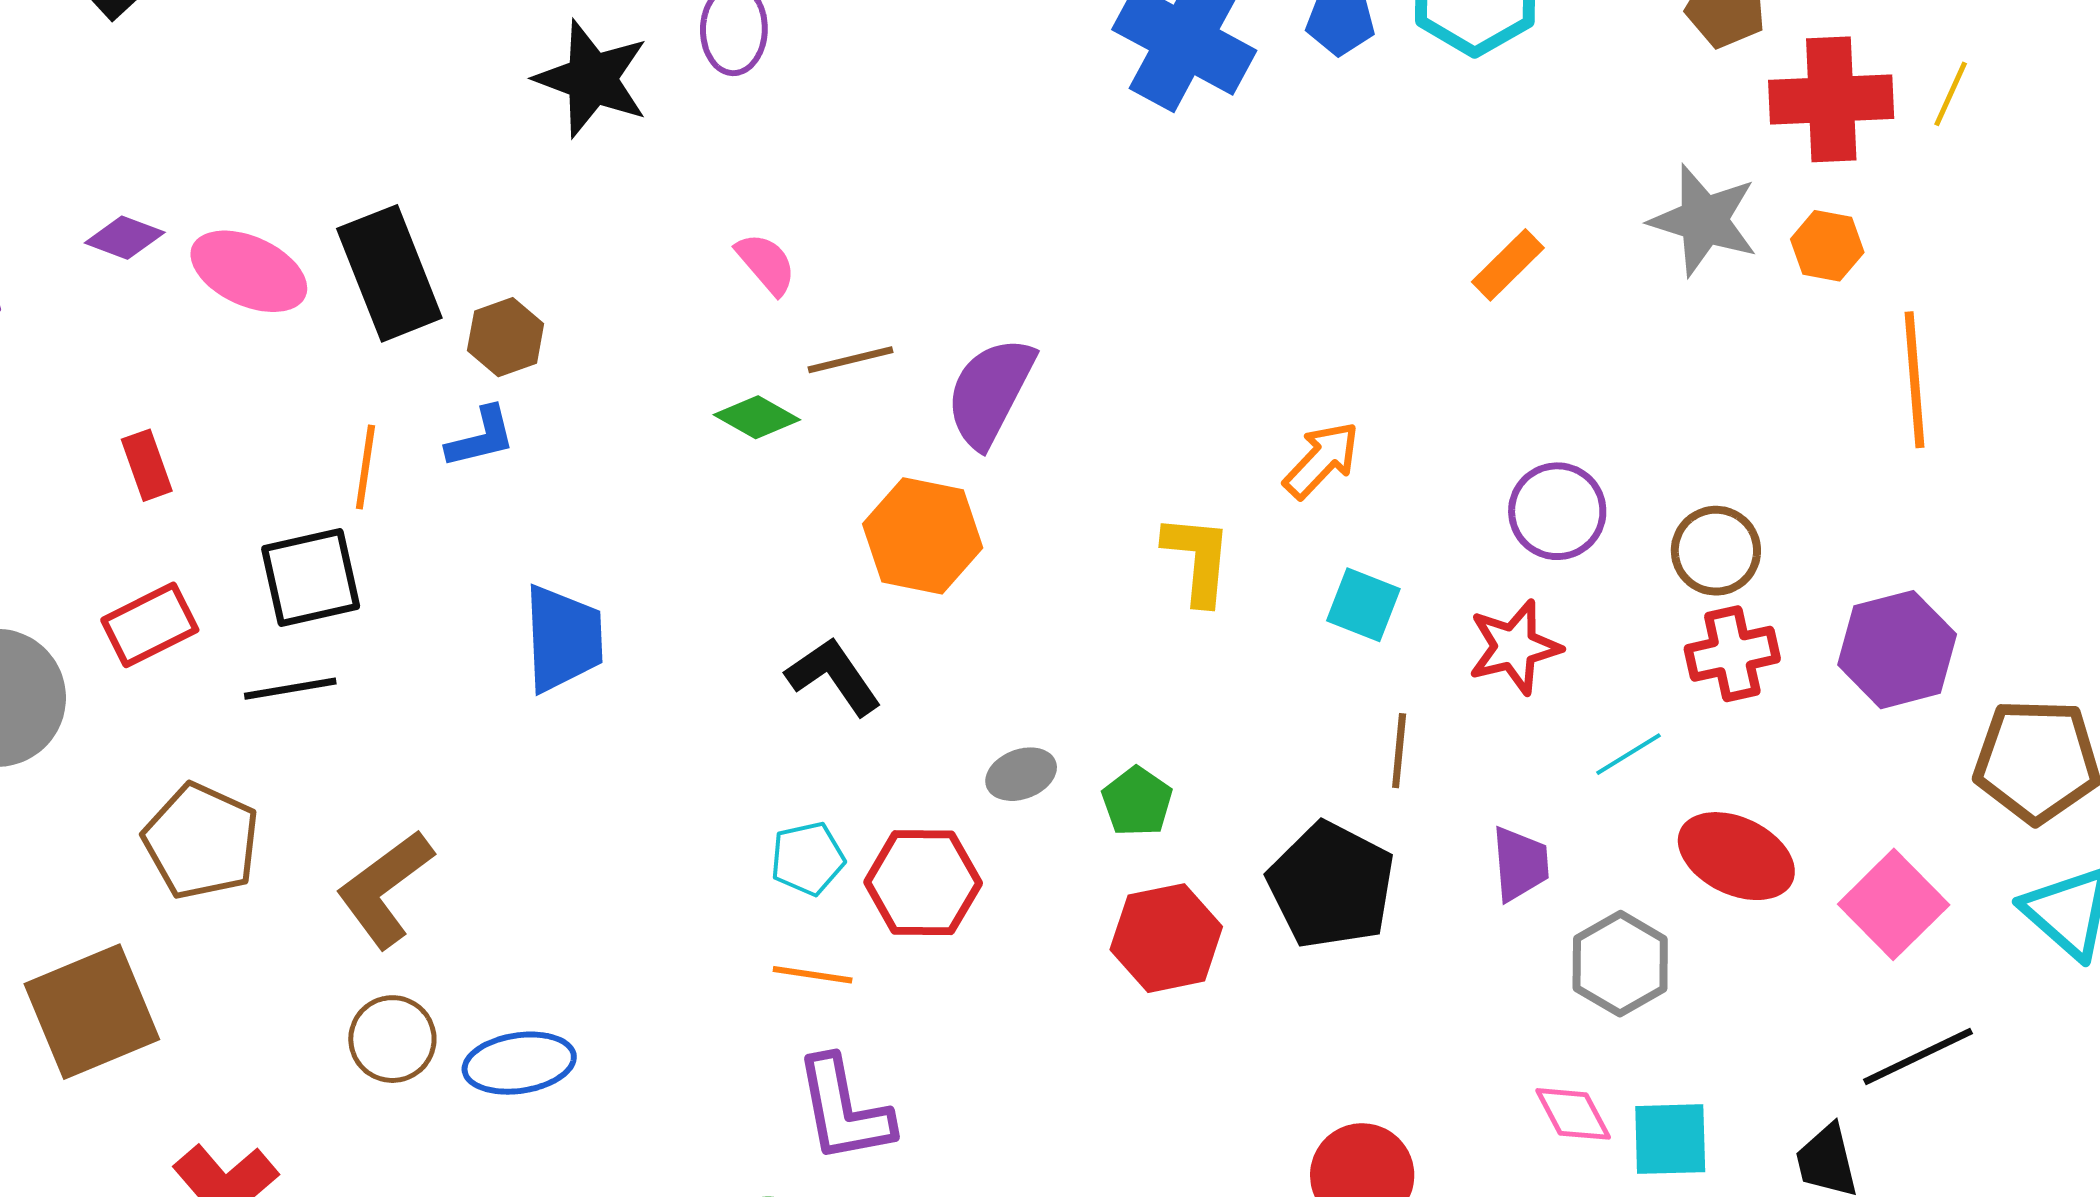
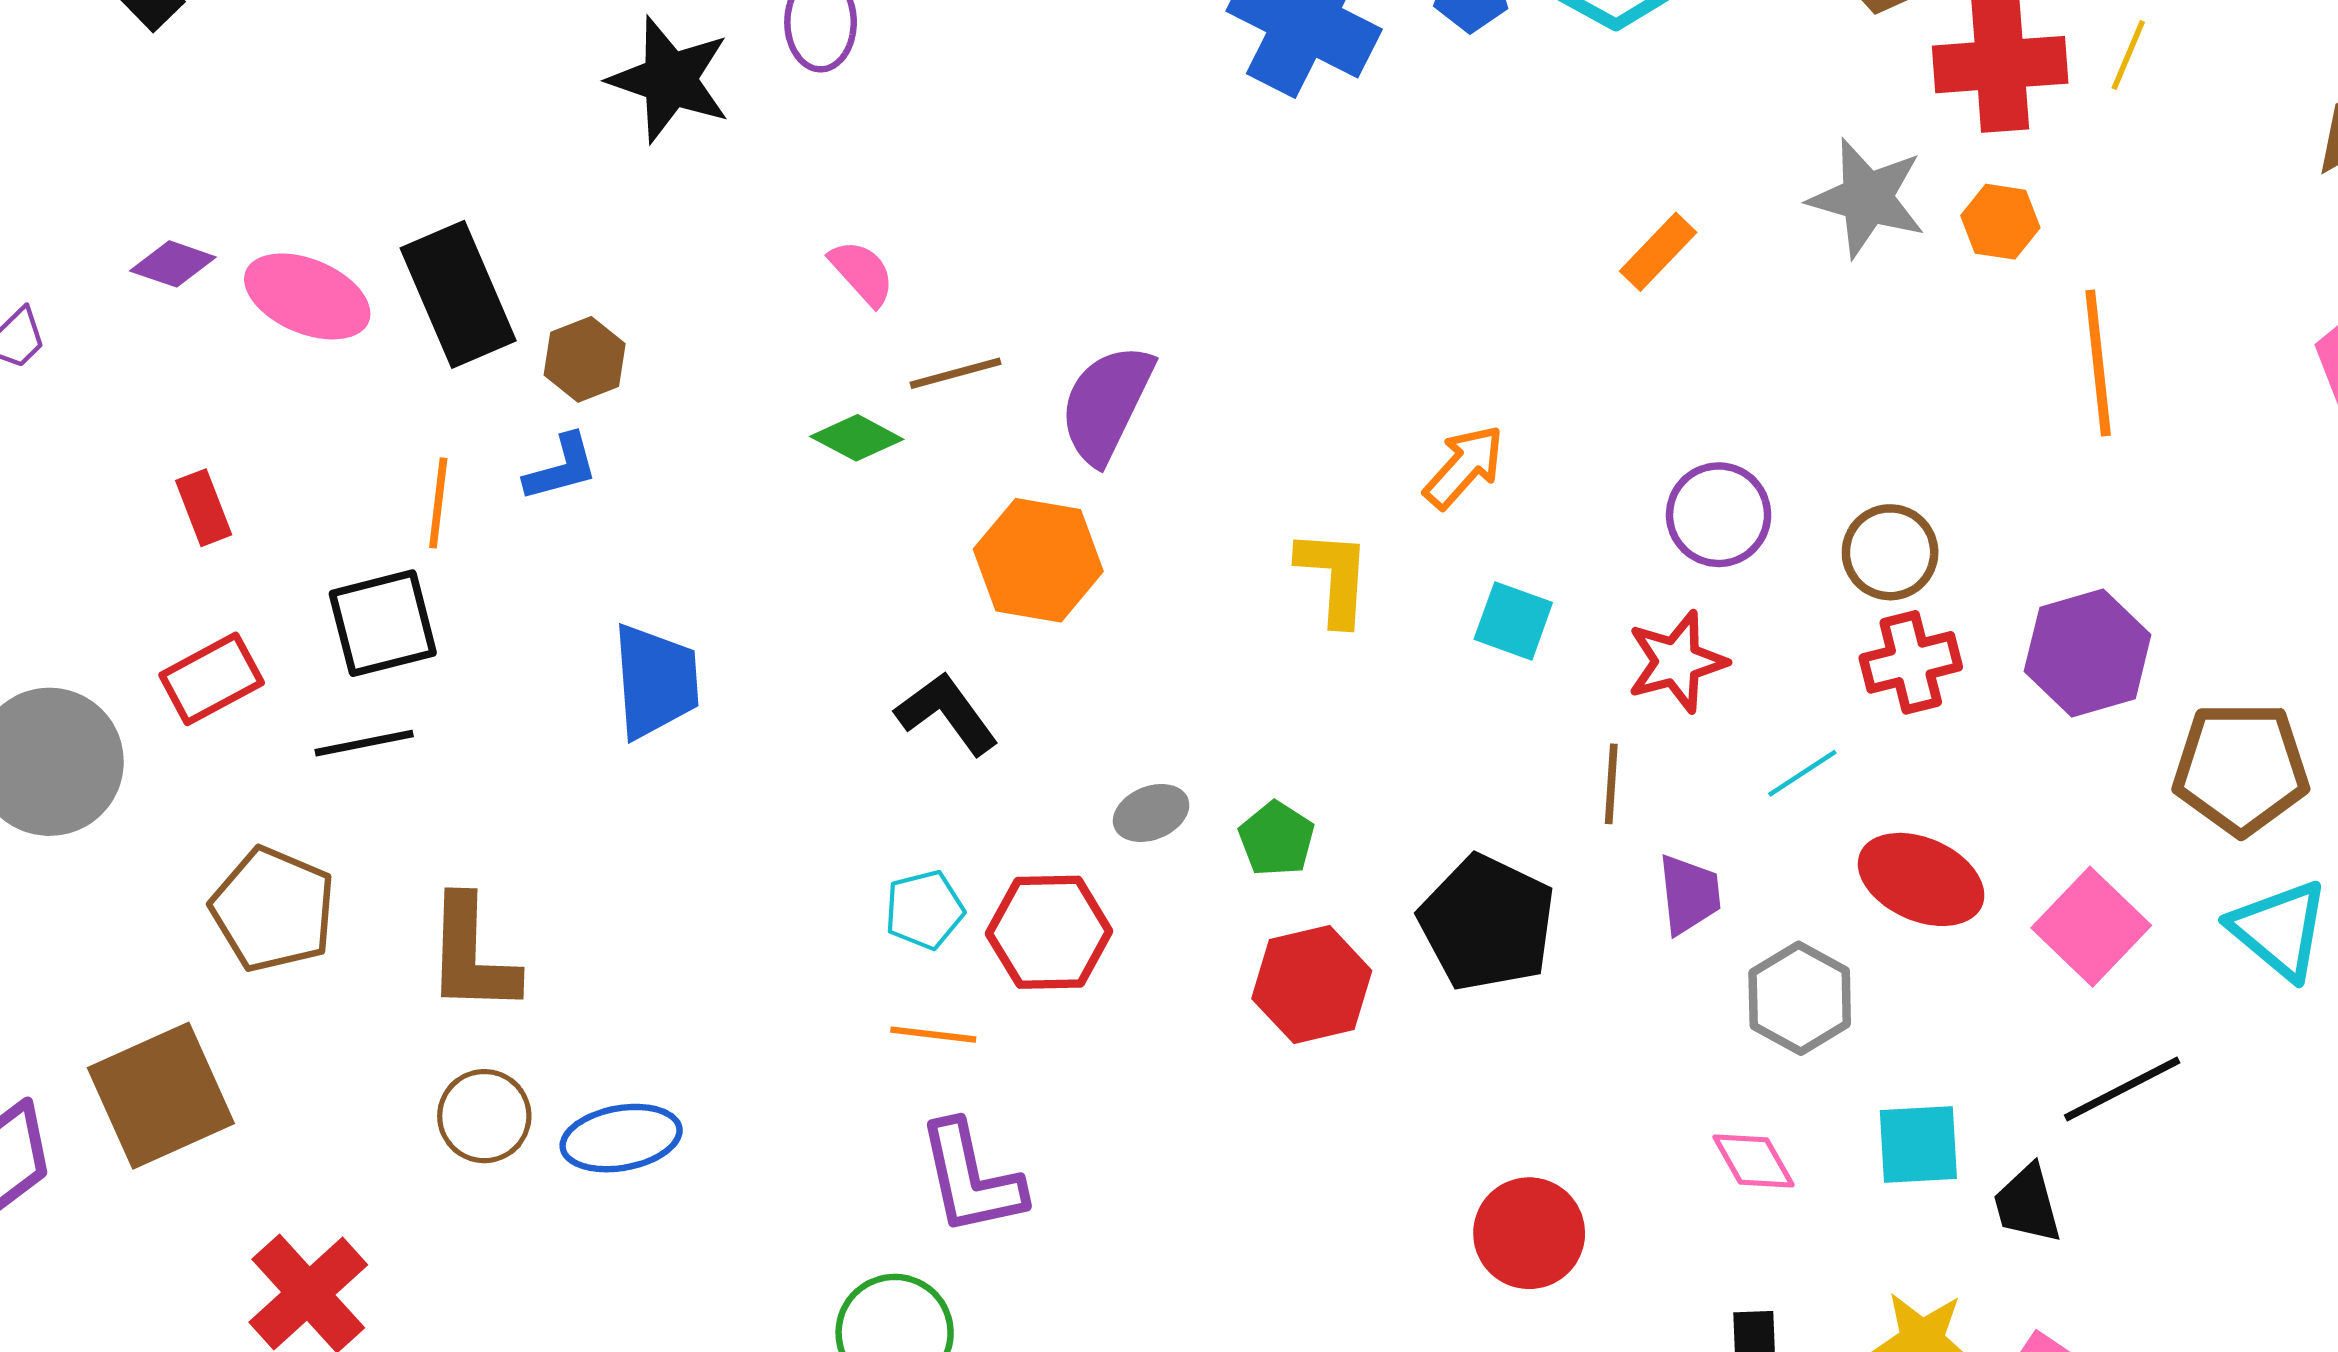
brown line: (1399, 751) -> (1611, 784), moved
brown L-shape: (385, 889) -> (472, 955), turned -50
cyan square: (1670, 1139) -> (1918, 1145), moved

